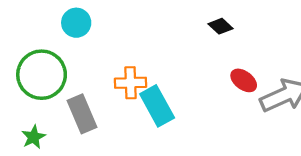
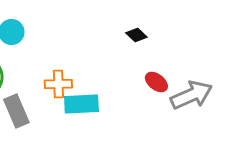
cyan rectangle: (157, 106) -> (81, 104), turned -64

